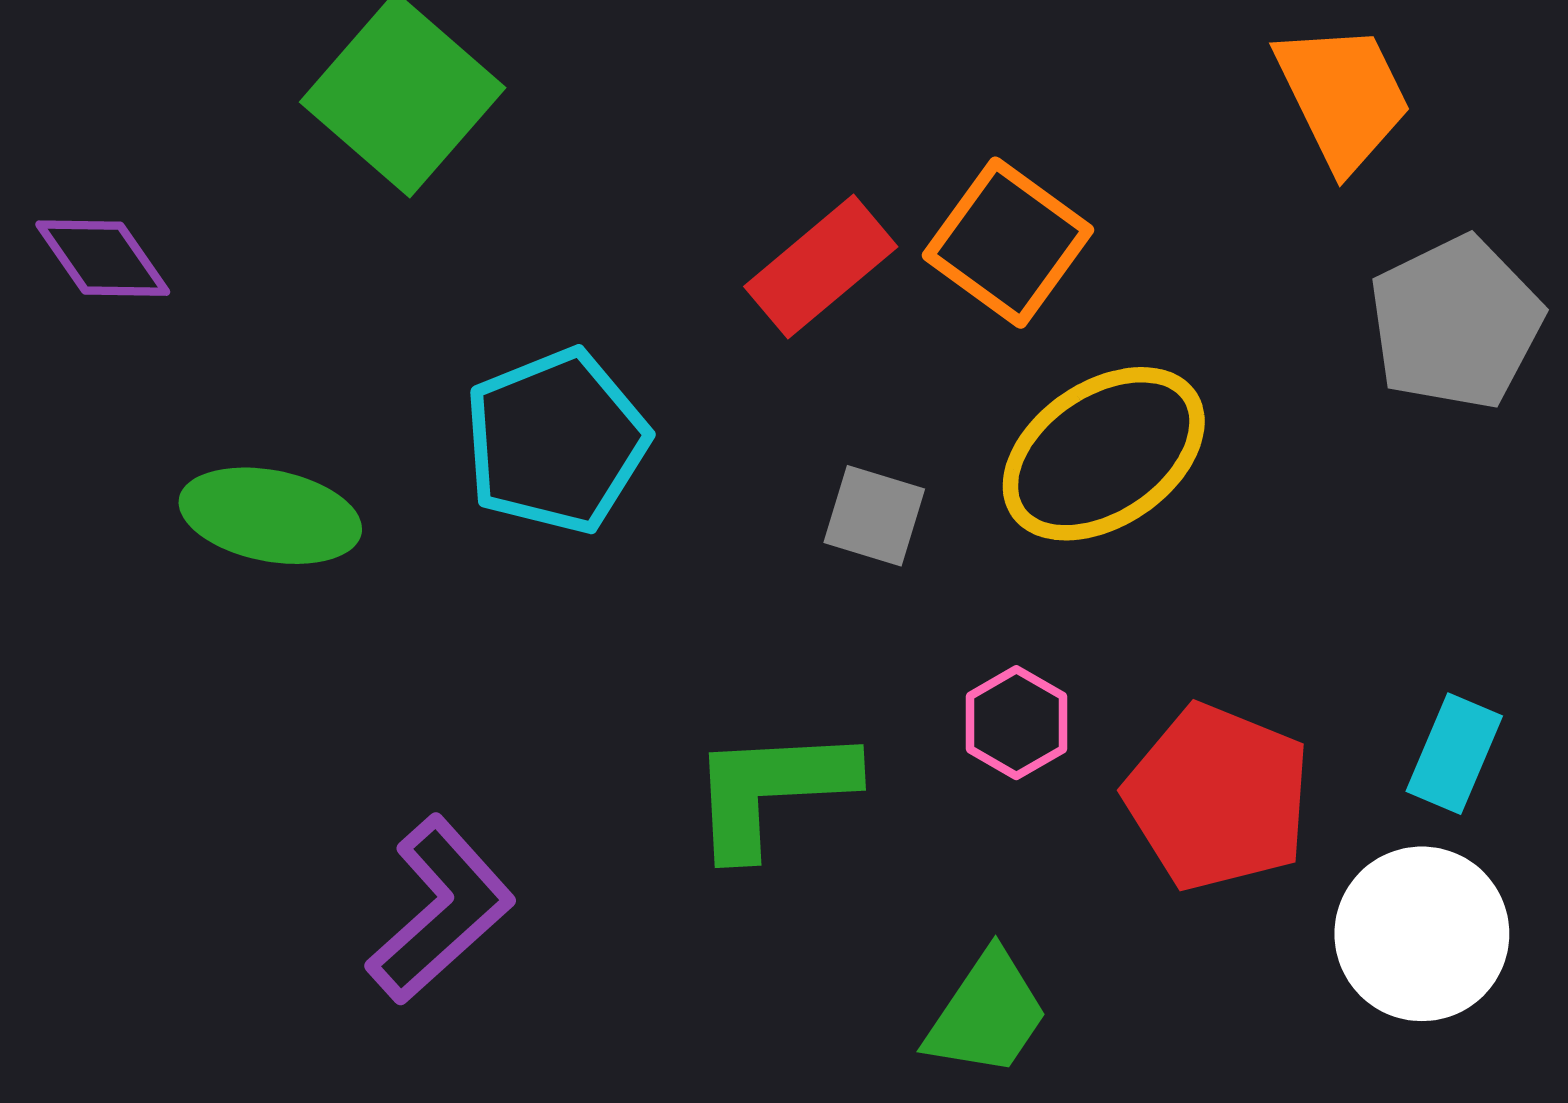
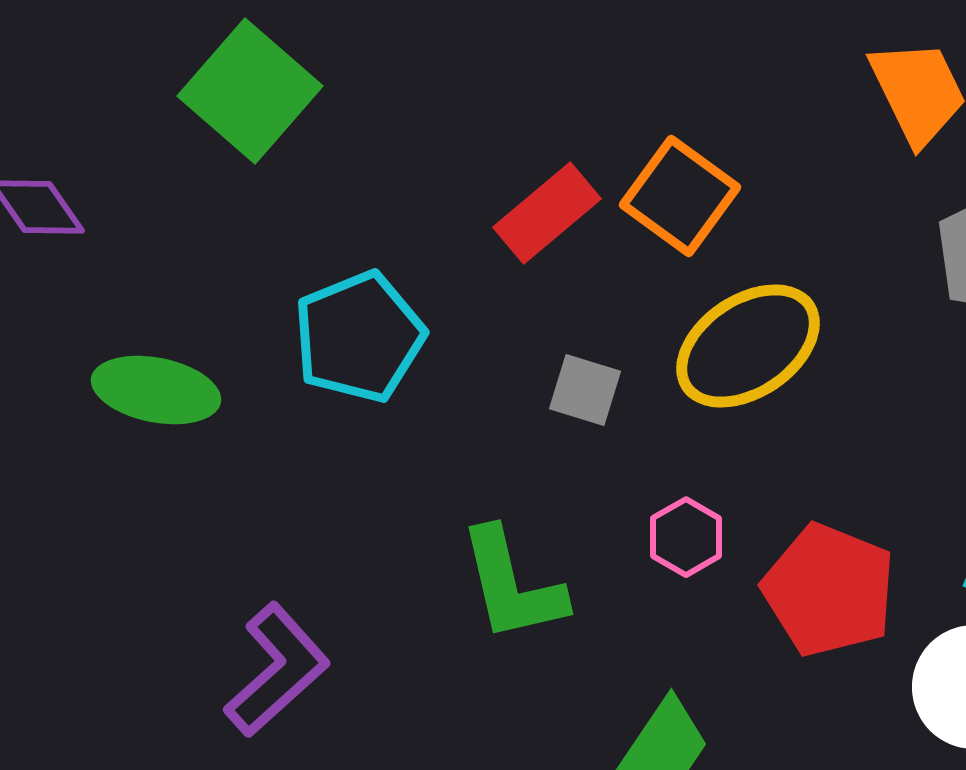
green L-shape: (771, 790) -> (512, 585), turned -100

